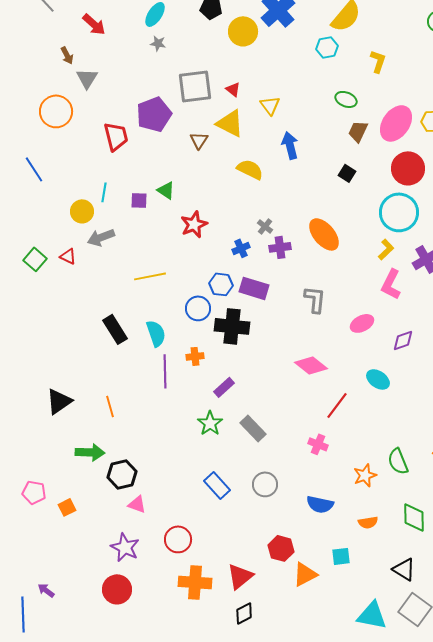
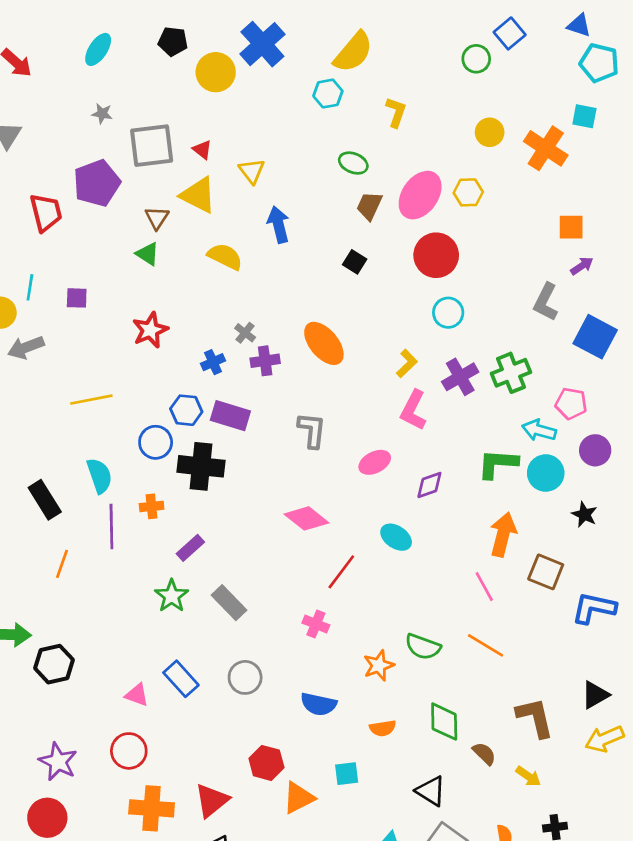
gray star: (158, 43) -> (102, 114), moved
green triangle: (166, 190) -> (148, 254), moved
cyan circle: (399, 212) -> (448, 313), moved, size x0.6
black rectangle: (115, 329) -> (45, 500), moved
orange line: (110, 406) -> (62, 564), moved, turned 35
green semicircle: (398, 461) -> (423, 647), turned -48
pink triangle: (137, 504) -> (137, 695), moved

